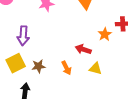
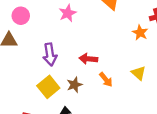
red arrow: (83, 49) -> (88, 59), moved
yellow triangle: (96, 69) -> (138, 73), turned 40

